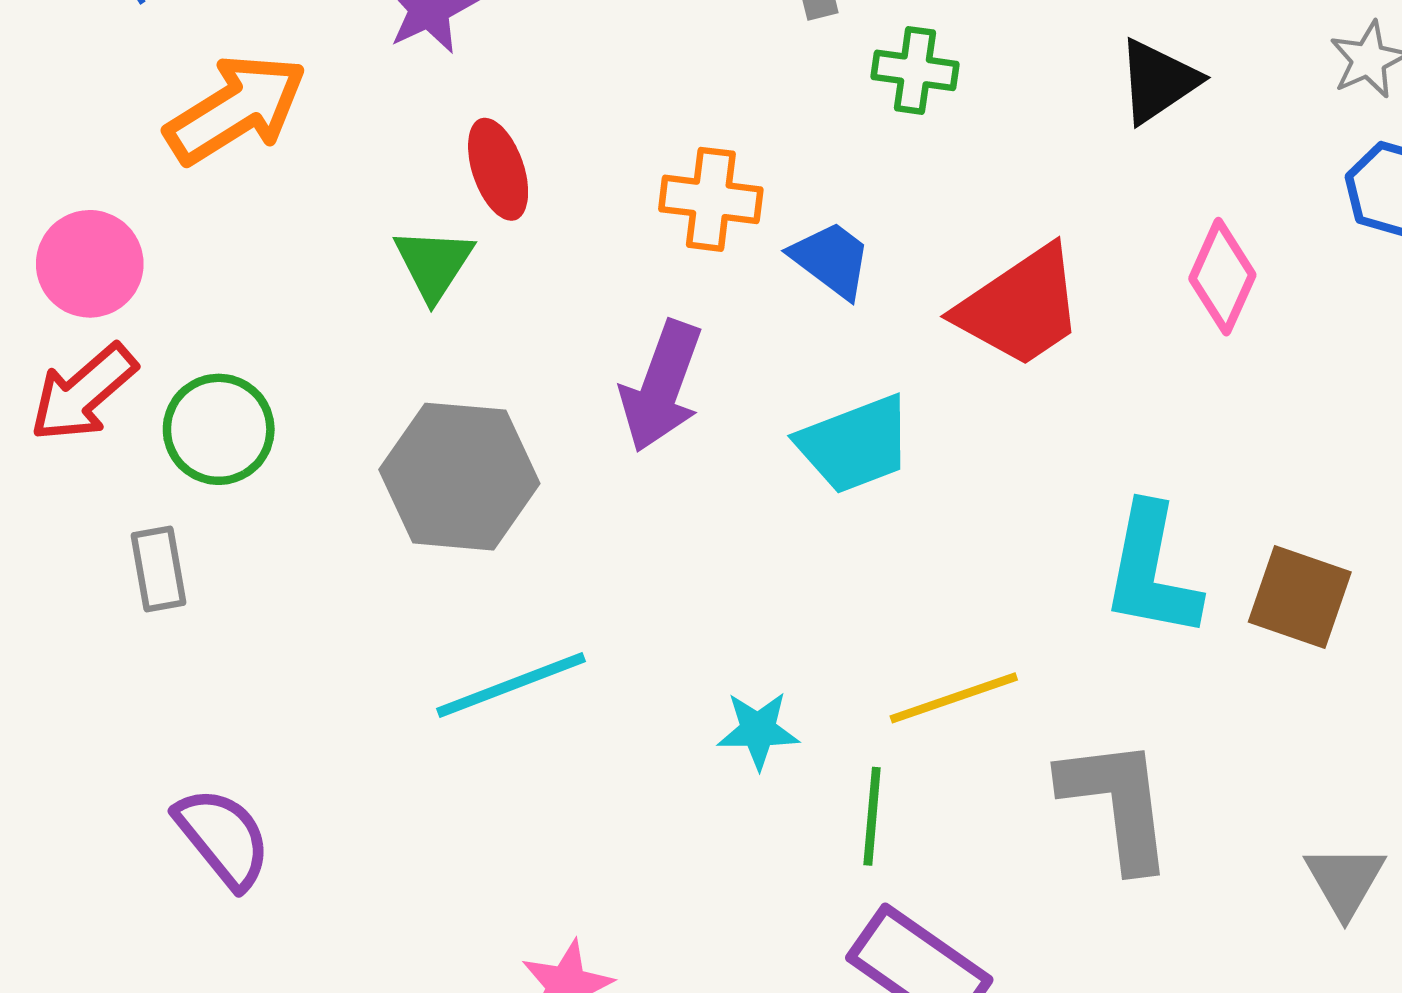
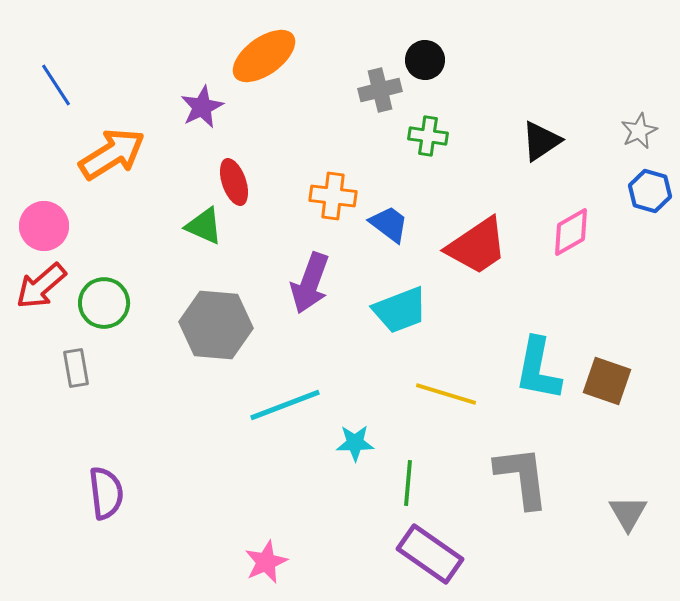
green triangle: (434, 264) -> (204, 226), turned -39
pink diamond: (1222, 277) -> (571, 232), turned 36
cyan line: (511, 685) -> (285, 405), moved
yellow line: (954, 698) -> (446, 394), moved, turned 36
purple semicircle: (223, 838) -> (106, 493), turned 32

